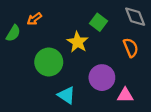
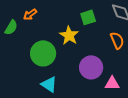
green square: (99, 22) -> (88, 17), turned 35
cyan triangle: (66, 95) -> (49, 84), moved

